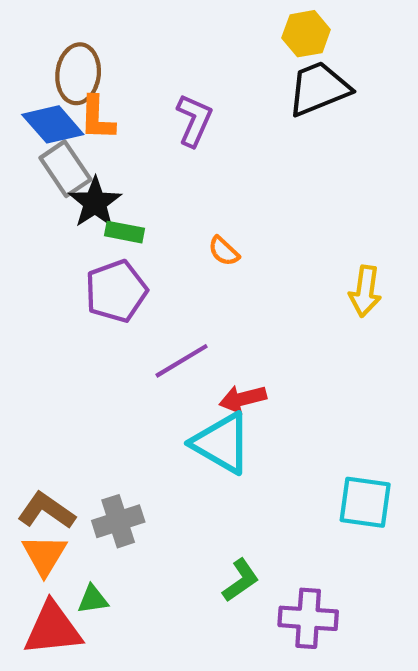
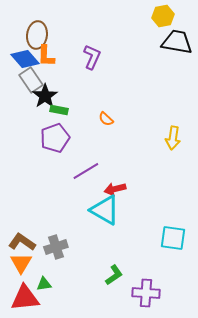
yellow hexagon: (306, 34) -> (163, 16), moved
black trapezoid: (319, 89) -> (177, 42), moved, turned 32

